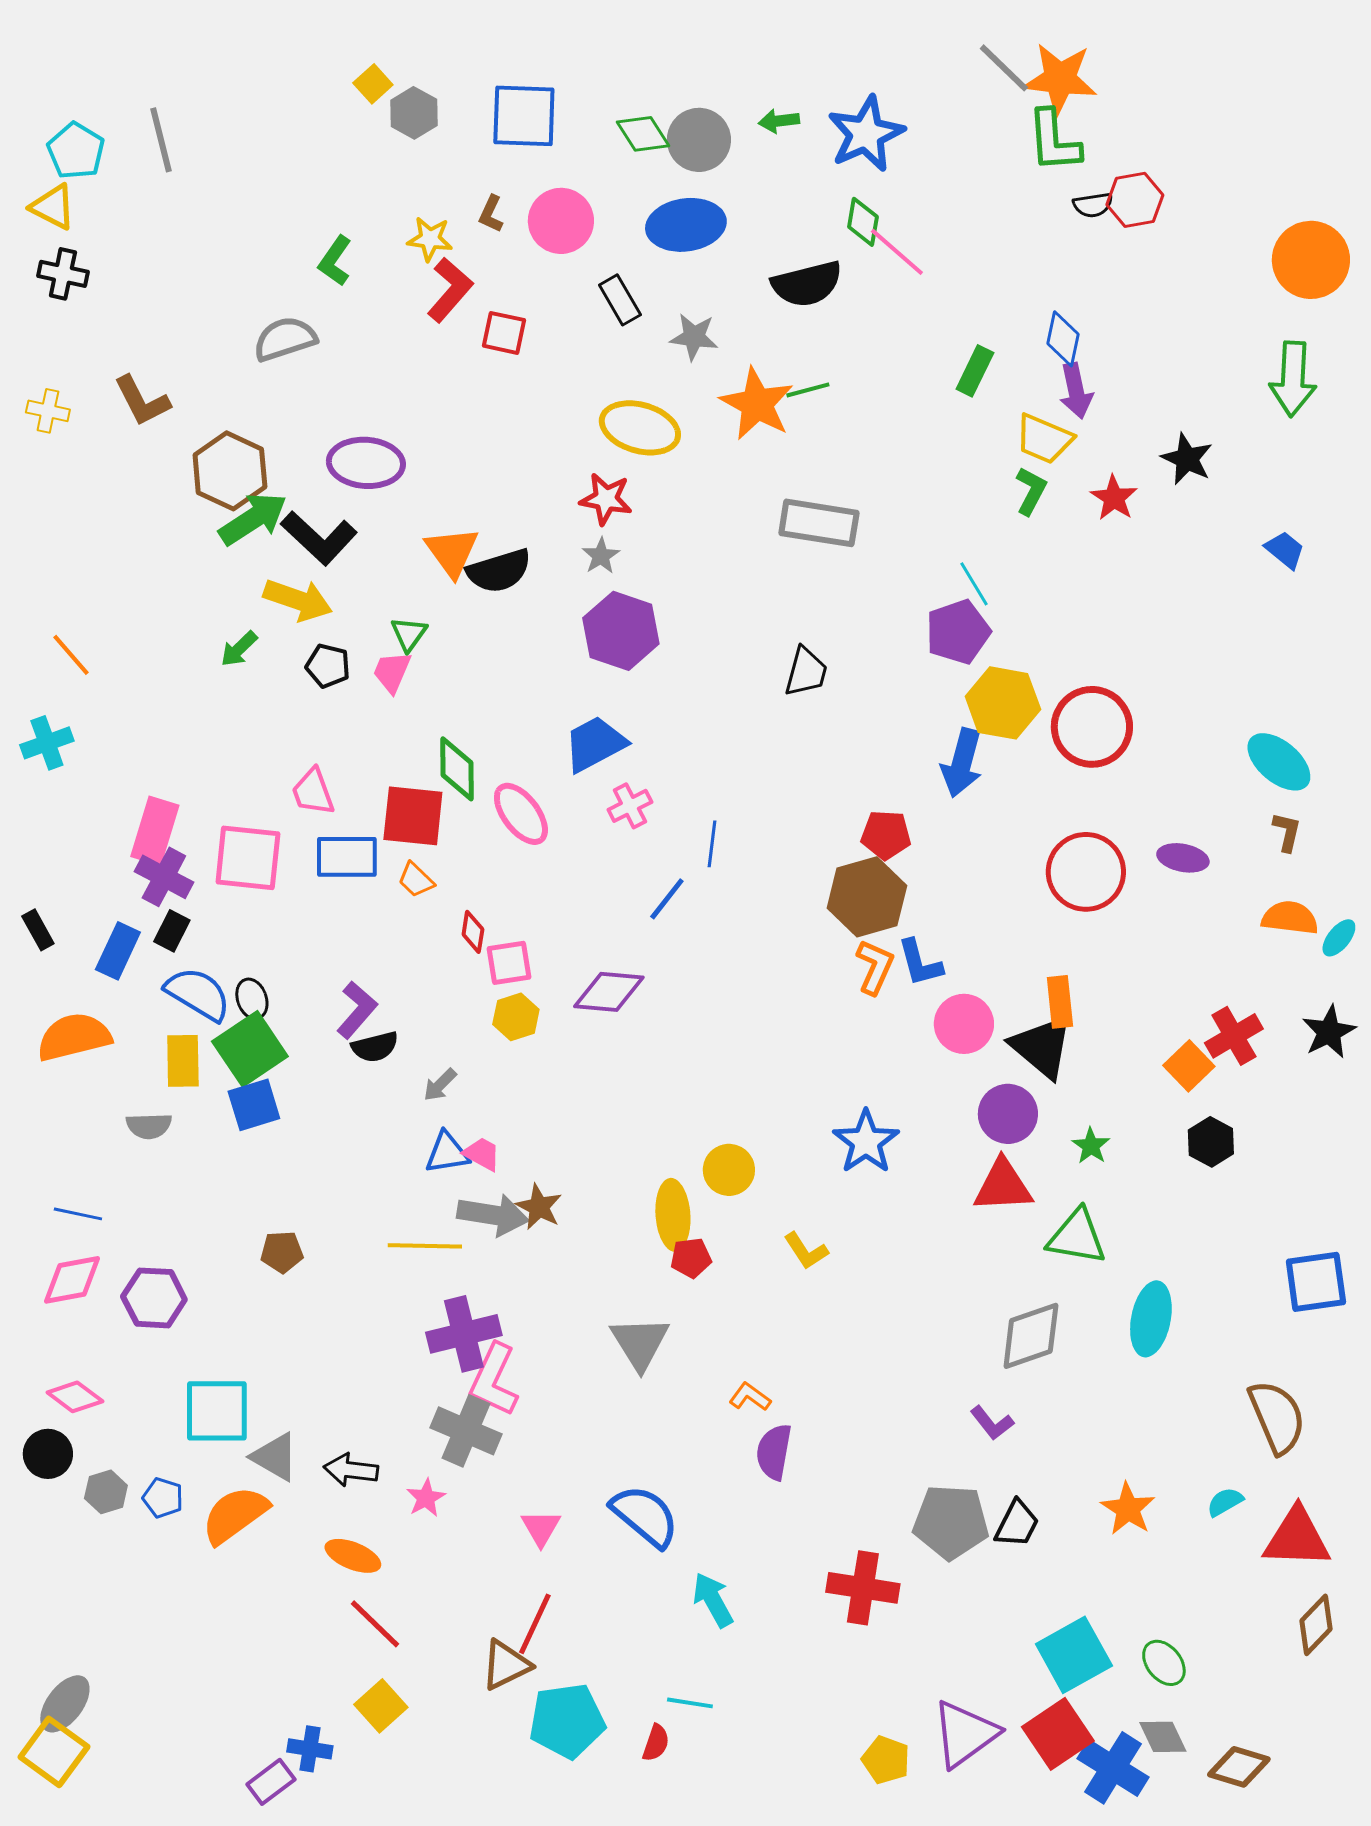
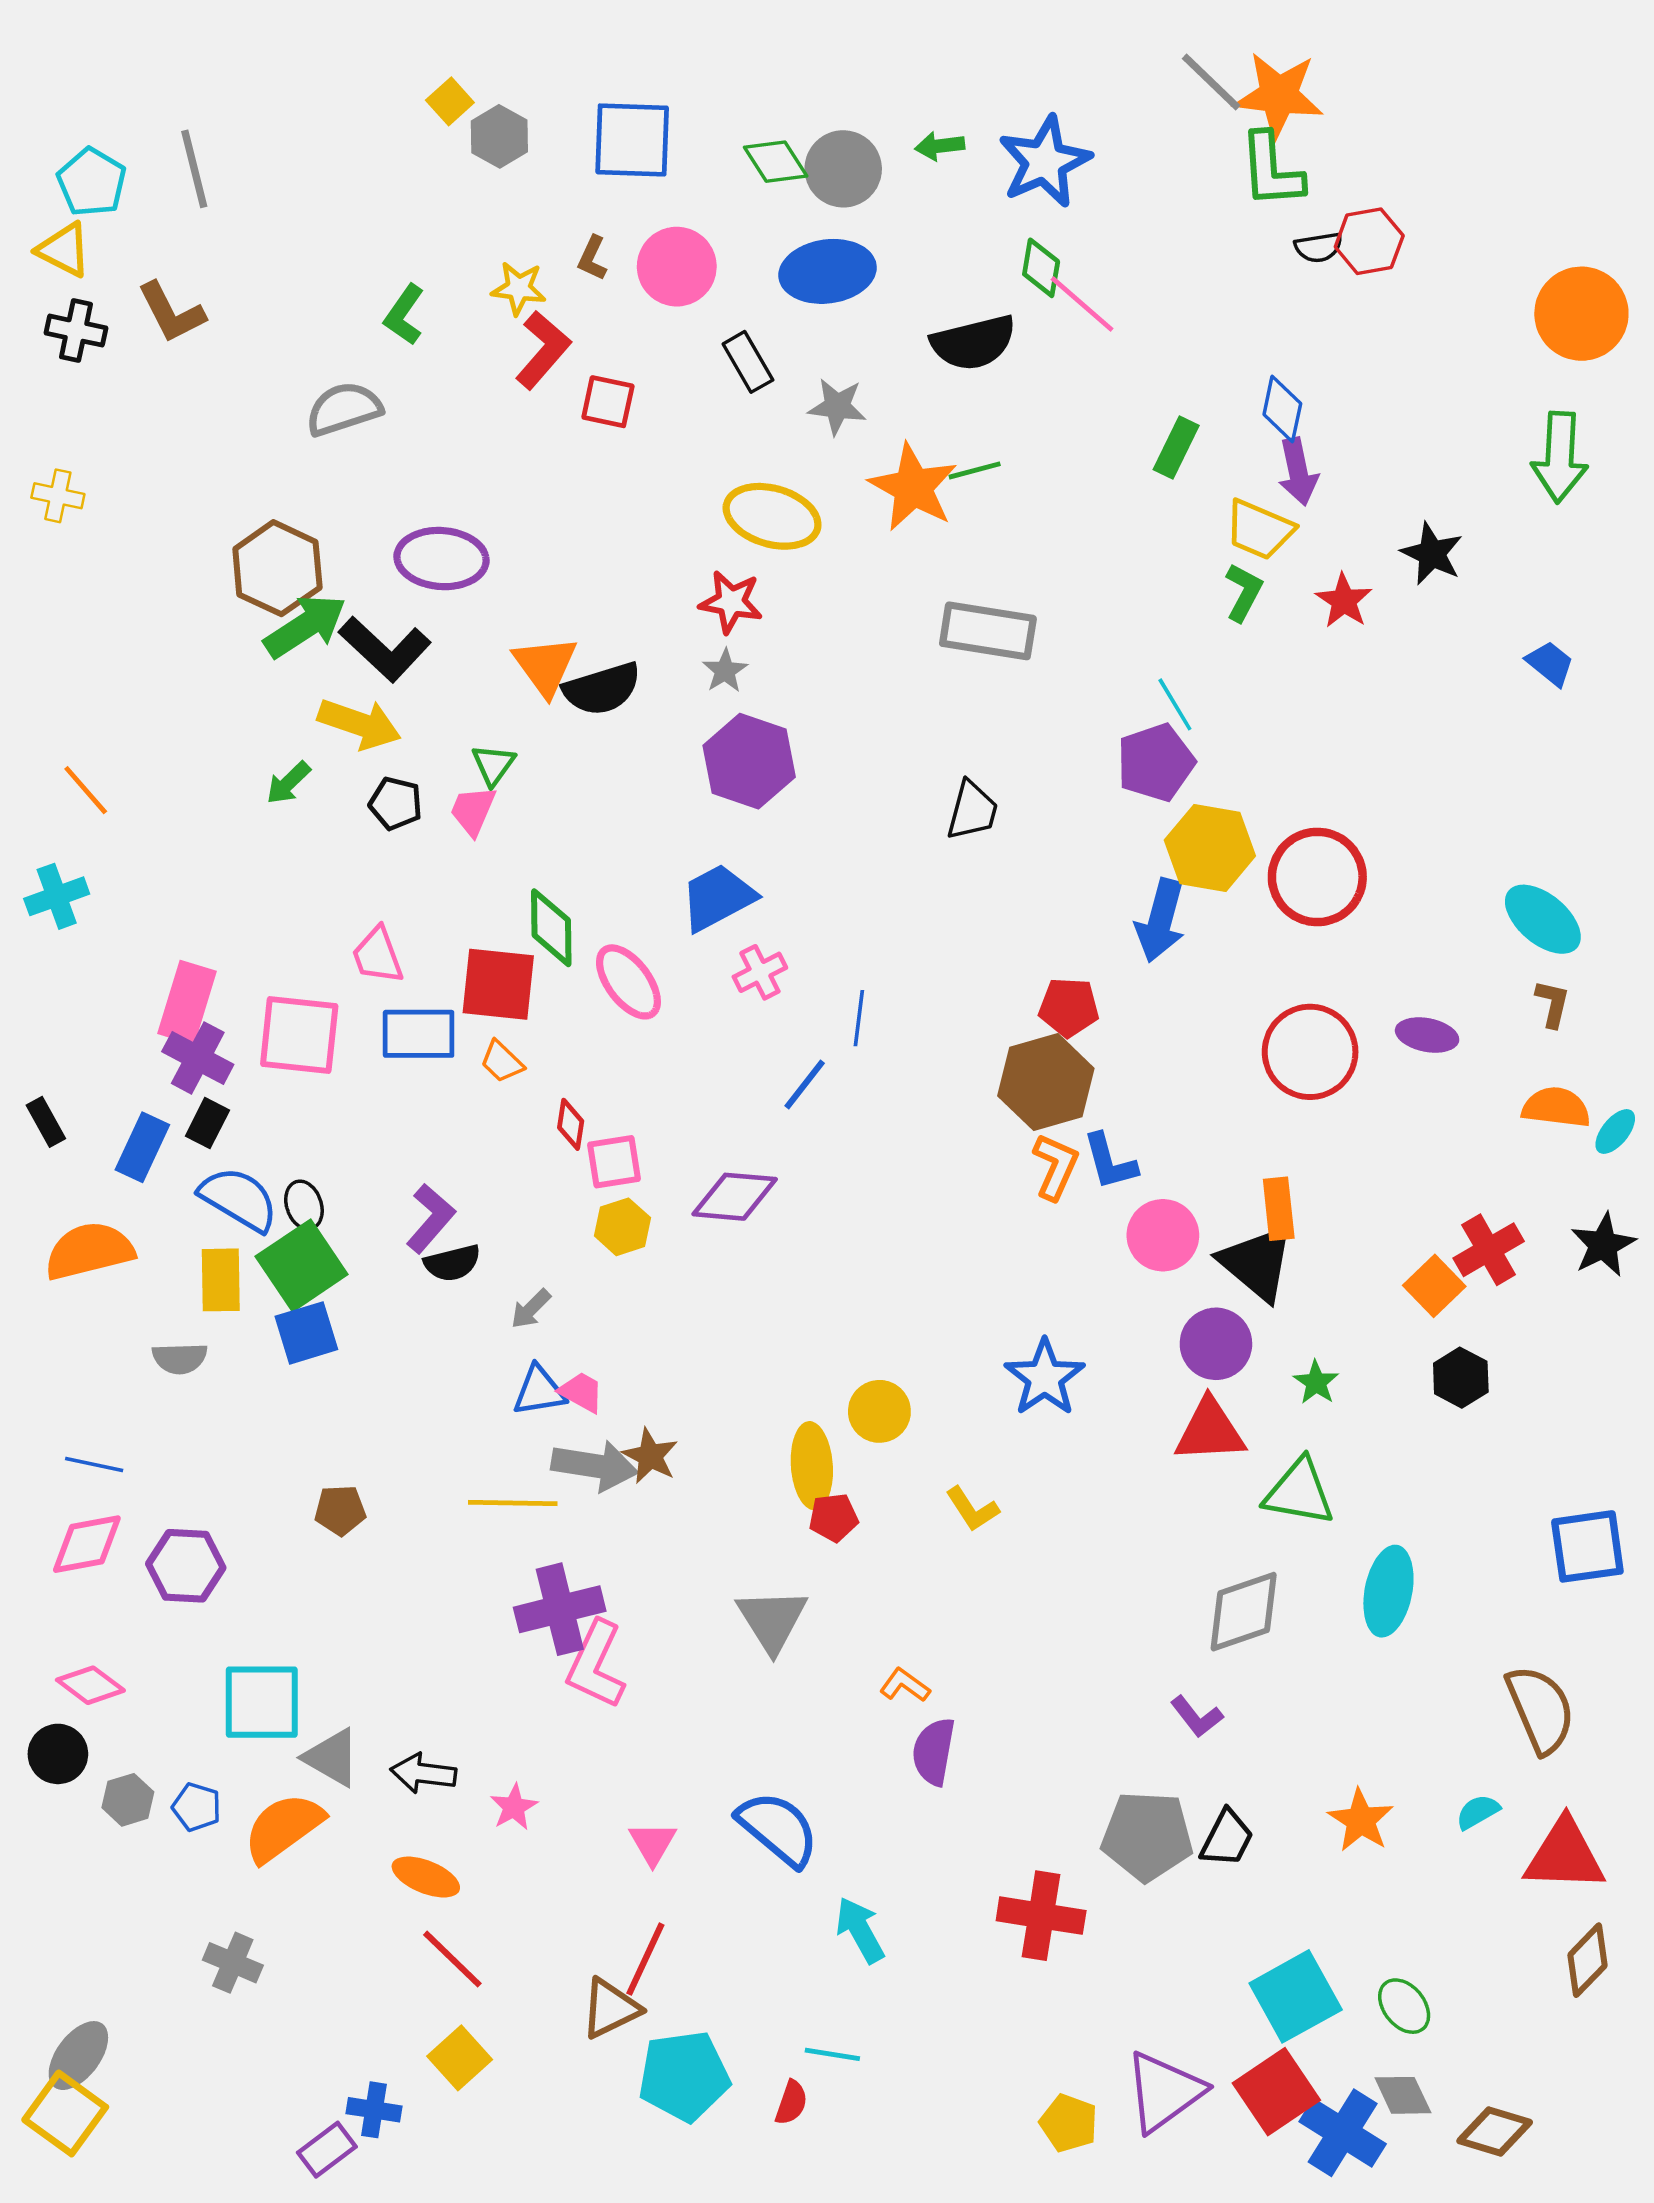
brown L-shape: (142, 401) -> (171, 312), moved
gray cross: (466, 1431) -> (233, 1963), moved, size x0.7

